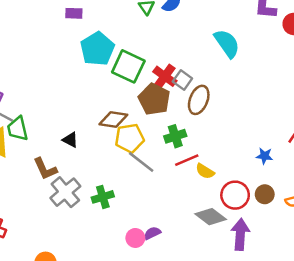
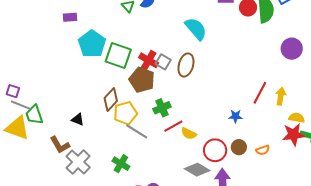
brown ellipse: (199, 100) -> (186, 65), moved
brown diamond: (113, 119) -> (111, 99), turned -50
green cross: (103, 197) -> (121, 164), moved, turned -36

